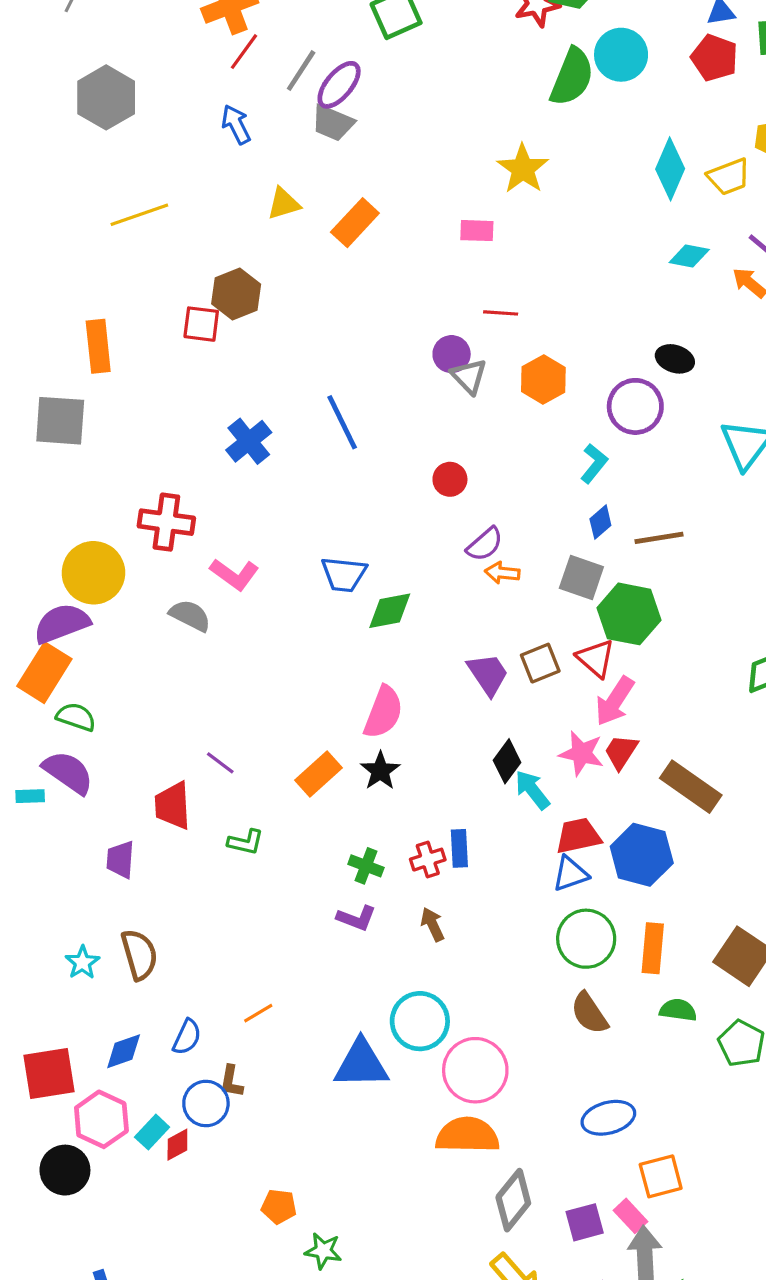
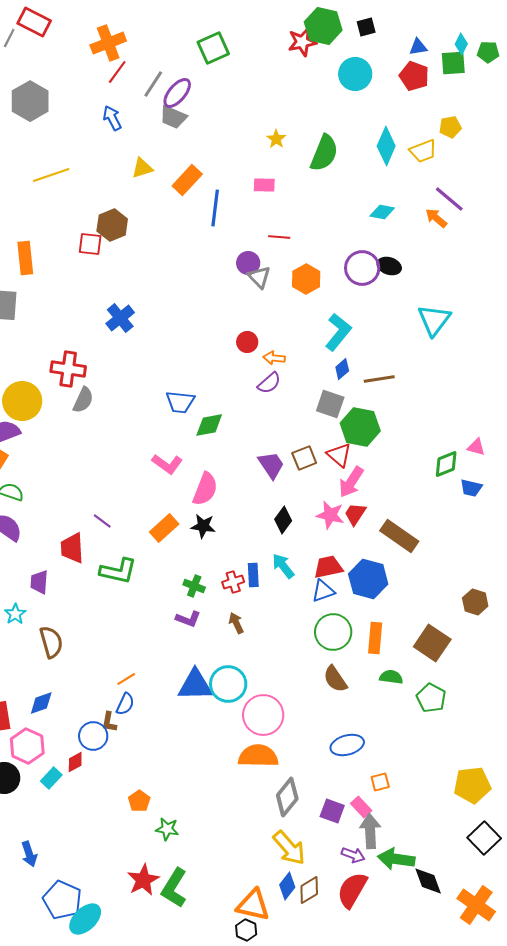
green semicircle: (572, 77) -> (324, 153), moved
yellow star: (523, 169) -> (276, 139), moved, size x0.6
cyan diamond: (689, 256) -> (382, 212), moved
purple circle: (635, 406) -> (362, 268), moved
blue line: (342, 422) -> (215, 208), moved, turned 33
cyan L-shape: (594, 463) -> (338, 332), size x1.5
orange arrow: (502, 573) -> (274, 358), moved
pink L-shape: (234, 574) -> (167, 464), moved
gray semicircle: (190, 616) -> (83, 400), moved, turned 88
black star: (380, 771) -> (203, 526), turned -30
cyan arrow: (532, 790) -> (283, 566), moved
green L-shape: (246, 842) -> (118, 571), size x1.6
cyan star: (82, 963) -> (15, 614), moved
blue semicircle: (187, 1037) -> (125, 704), moved
blue triangle: (361, 1064) -> (195, 685), moved
cyan rectangle: (152, 1132) -> (51, 778), moved
orange square: (661, 1176) -> (380, 782), size x0.7
orange pentagon: (279, 1206) -> (139, 801), turned 30
purple square: (585, 1222) -> (332, 811), turned 35

